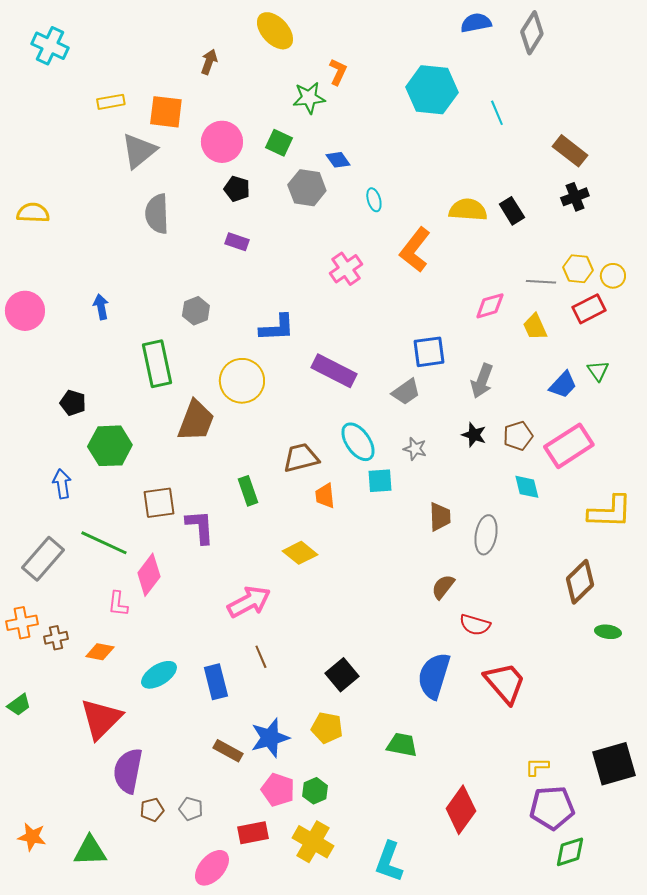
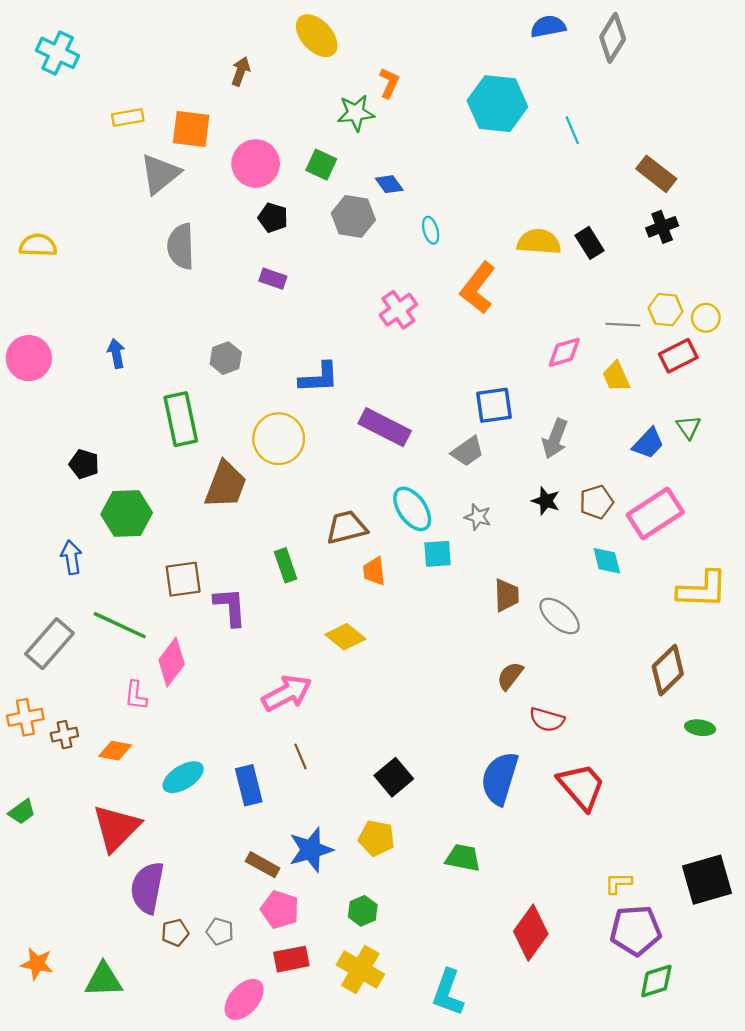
gray ellipse: (486, 535) -> (560, 616), turned -60
pink pentagon: (278, 790) -> (280, 910), moved

